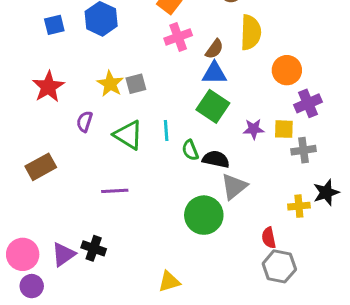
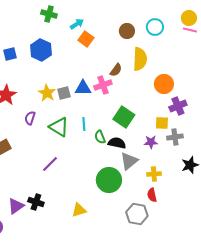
pink cross: (178, 37) -> (103, 85), moved
blue triangle: (214, 73) -> (83, 88), moved
green square: (213, 106) -> (124, 117), moved
purple star: (254, 129) -> (151, 142), moved
purple line: (115, 191) -> (50, 164), turned -42
yellow cross: (299, 206) -> (154, 174), moved
gray hexagon: (279, 266) -> (137, 214), moved
yellow triangle: (169, 282) -> (79, 210), moved

